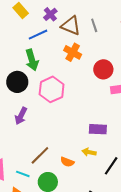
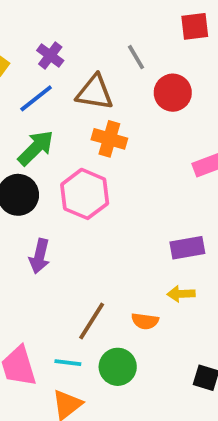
brown triangle: (71, 26) -> (95, 92), moved
orange cross: (73, 52) -> (109, 139), moved
green arrow: (32, 60) -> (36, 148), turned -105
red circle: (103, 69) -> (173, 93), moved

